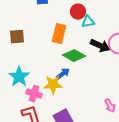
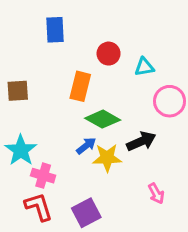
cyan triangle: (88, 22) -> (144, 67), moved
black arrow: (100, 46) -> (141, 141), moved, turned -48
yellow star: (53, 85) -> (107, 158), moved

